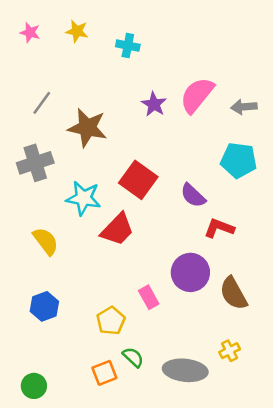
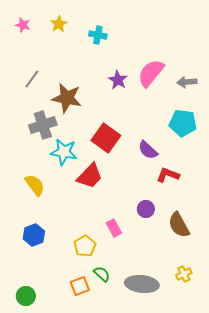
yellow star: (77, 31) -> (59, 24), turned 30
gray cross: (35, 163) -> (43, 125), moved
purple circle: (190, 272) -> (146, 209), size x0.6
yellow cross: (230, 351) -> (184, 274), moved

